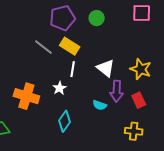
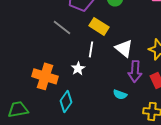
yellow rectangle: (70, 46) -> (99, 26), moved
cyan semicircle: (100, 105) -> (120, 94), moved
cyan diamond: (65, 121) -> (66, 101), moved

